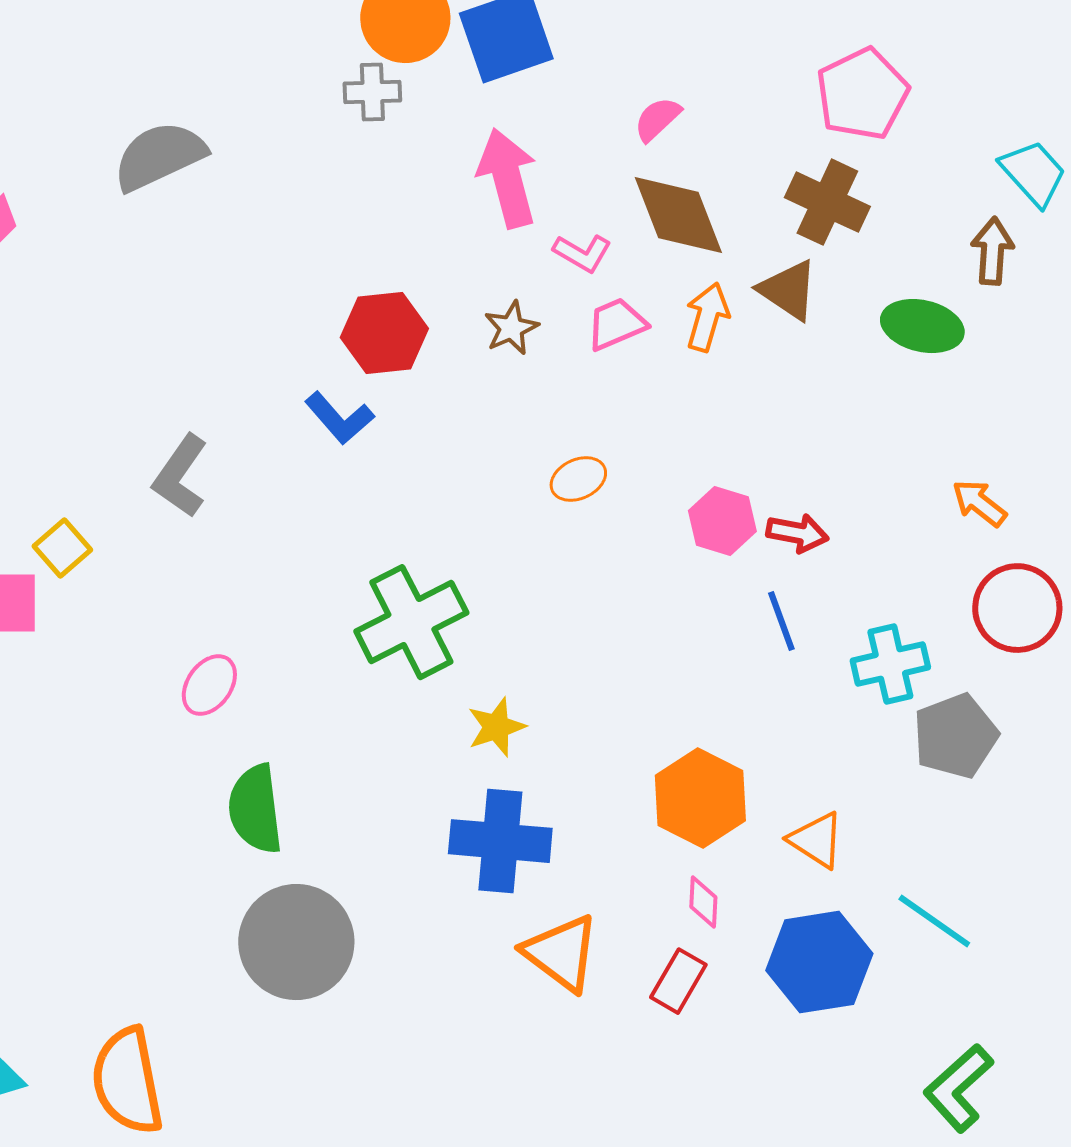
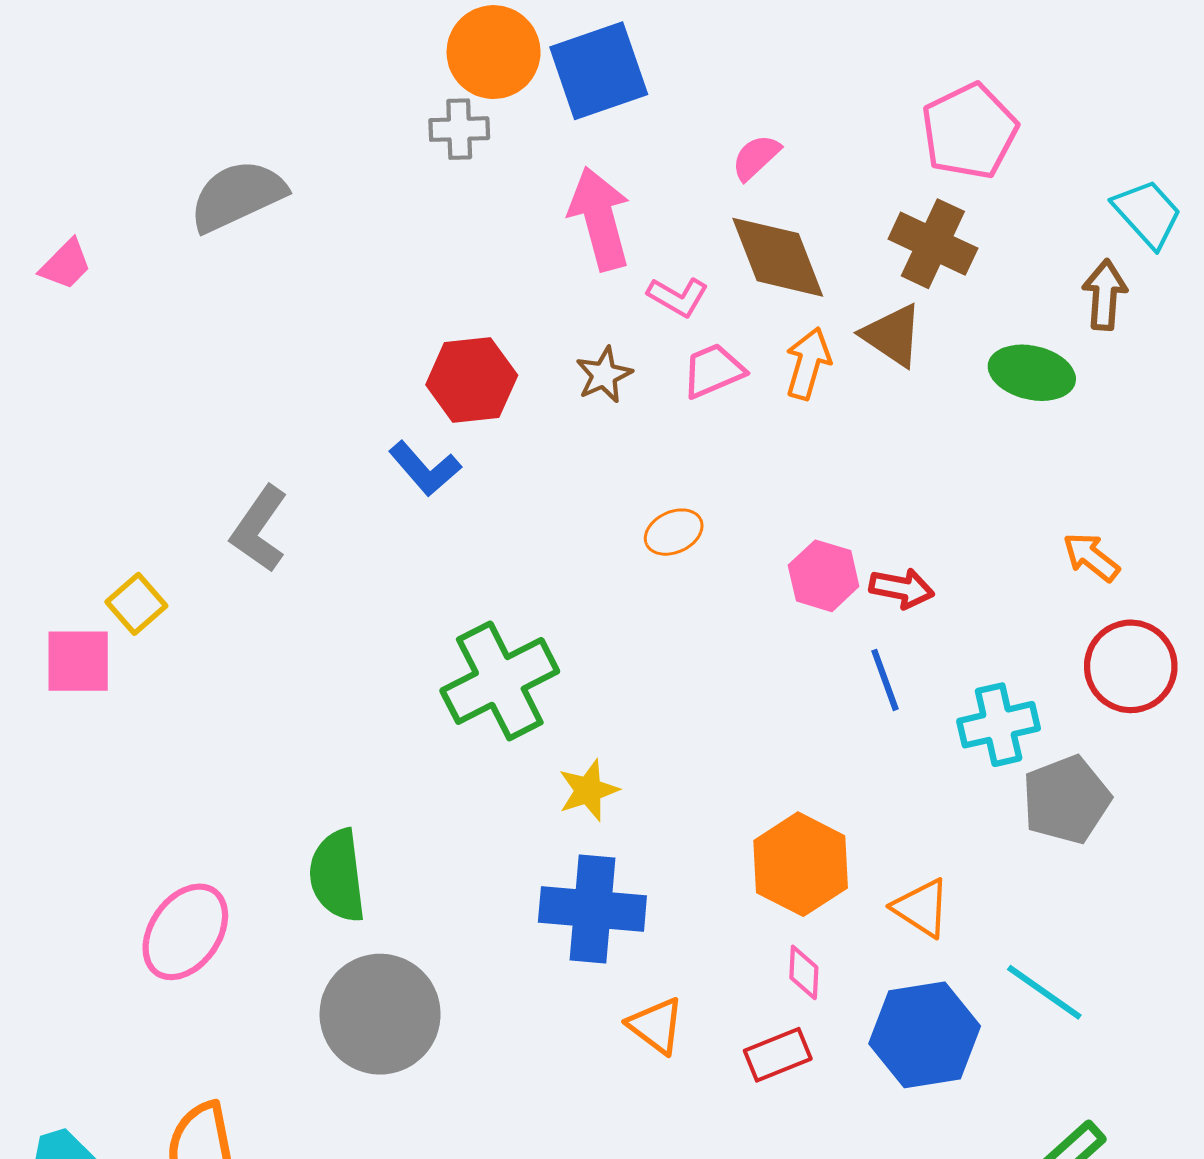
pink ellipse: (209, 685) -> (185, 932), moved, size x1.5
orange triangle: (561, 953) -> (656, 1026), size x0.7
red rectangle: (678, 981) -> (778, 1055), turned 38

